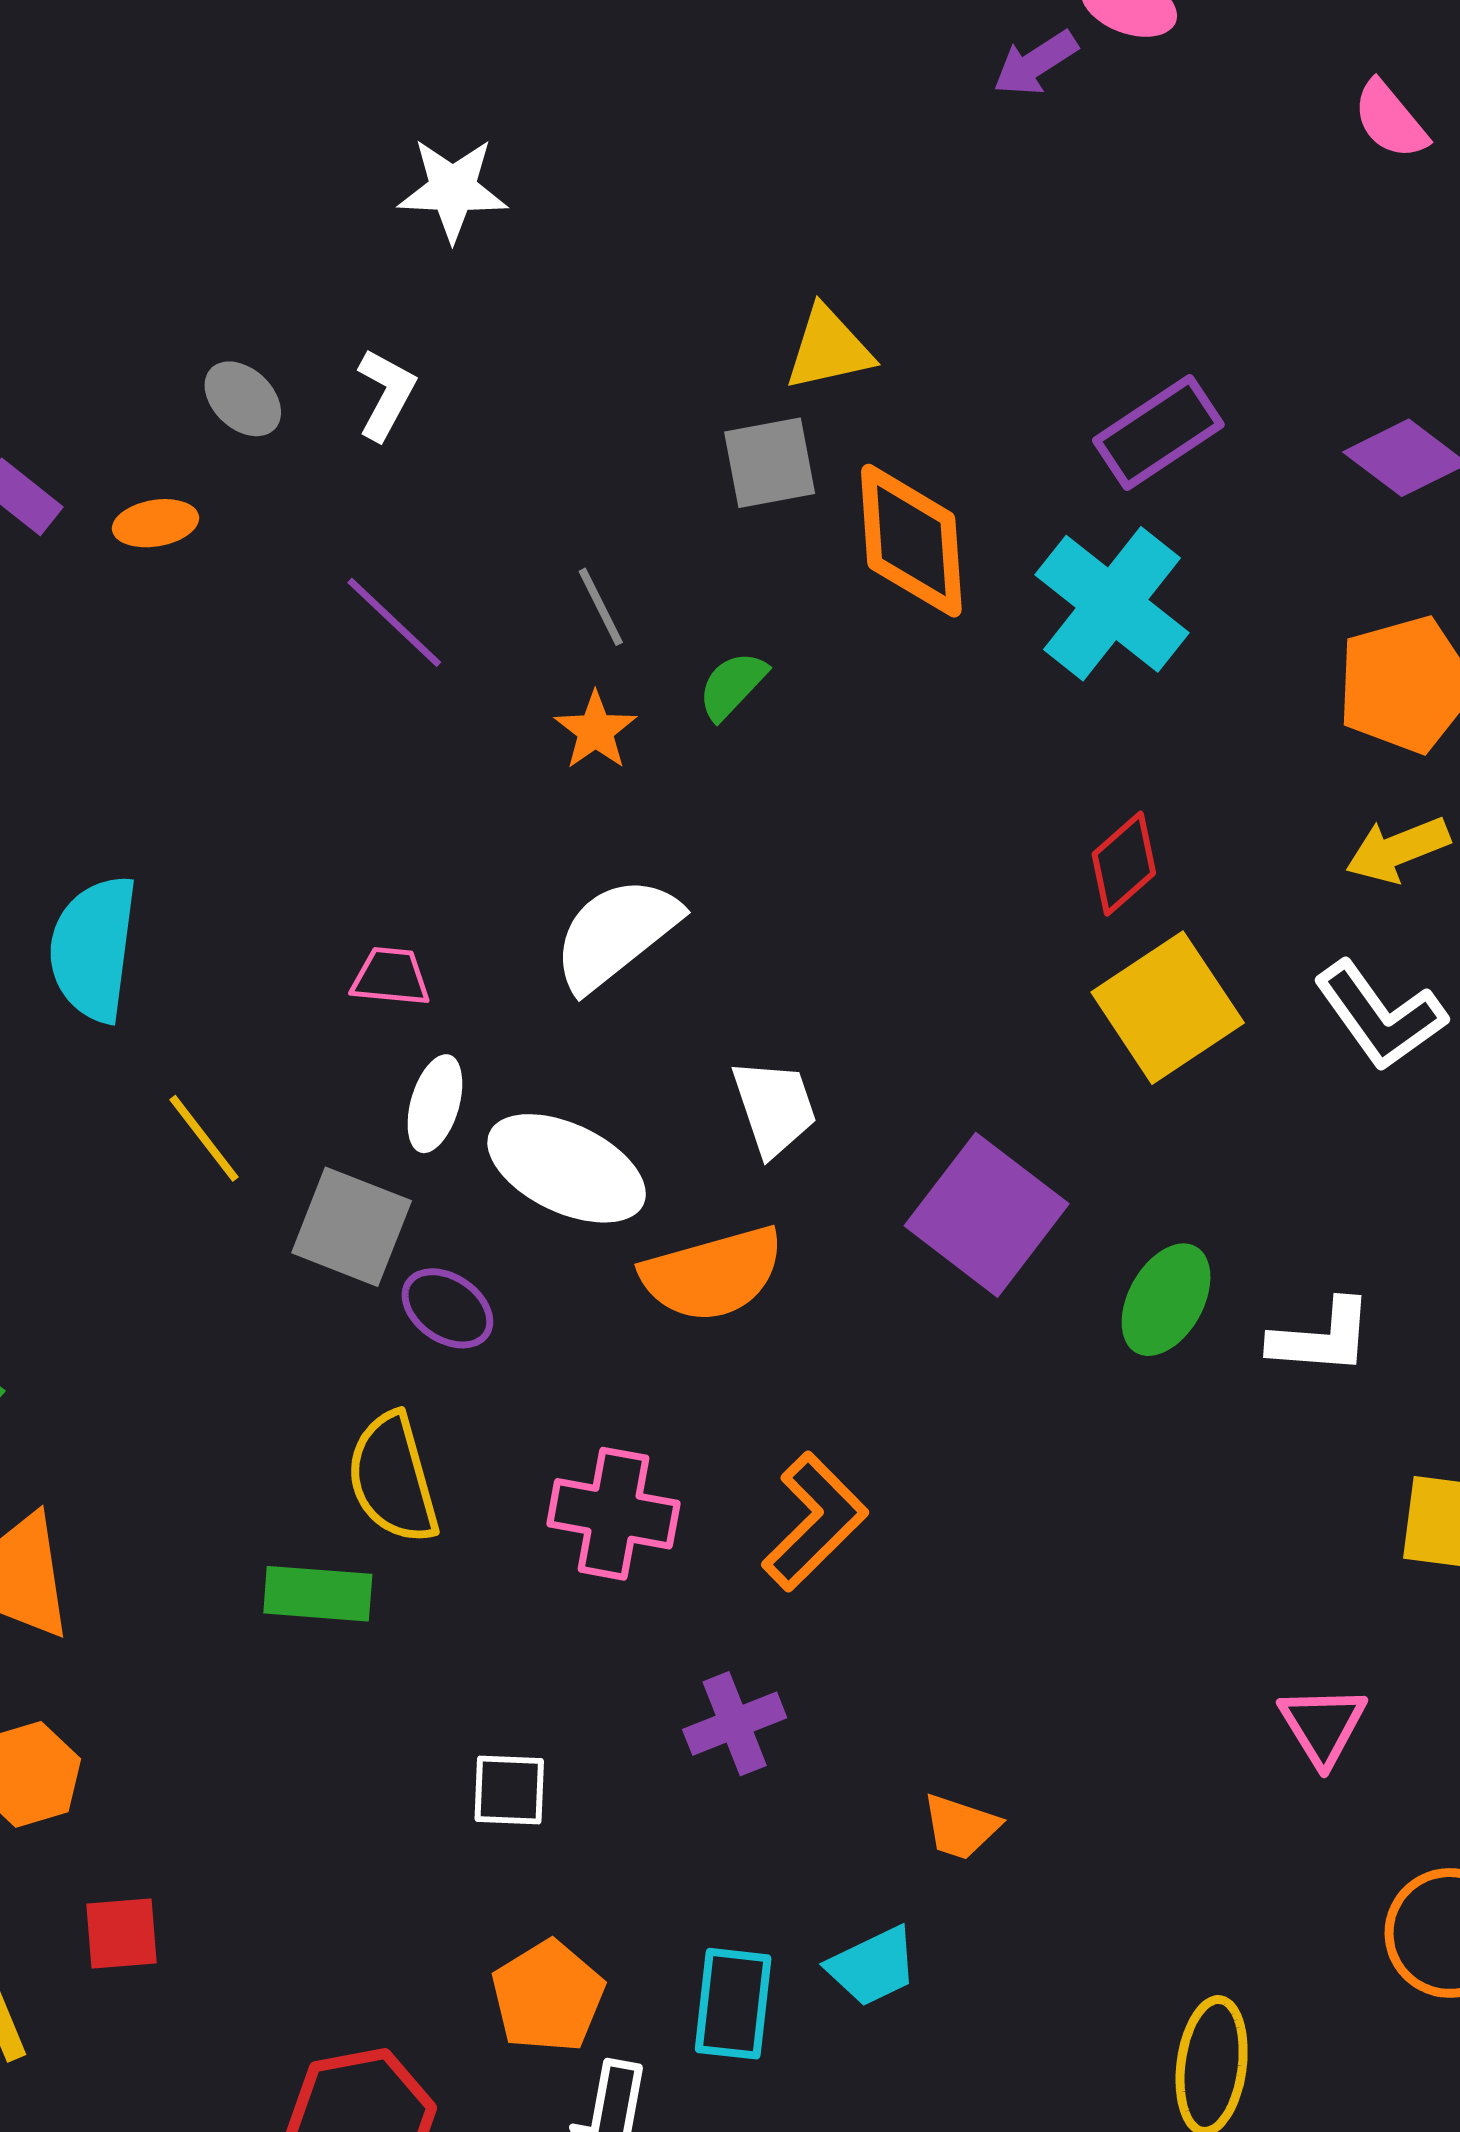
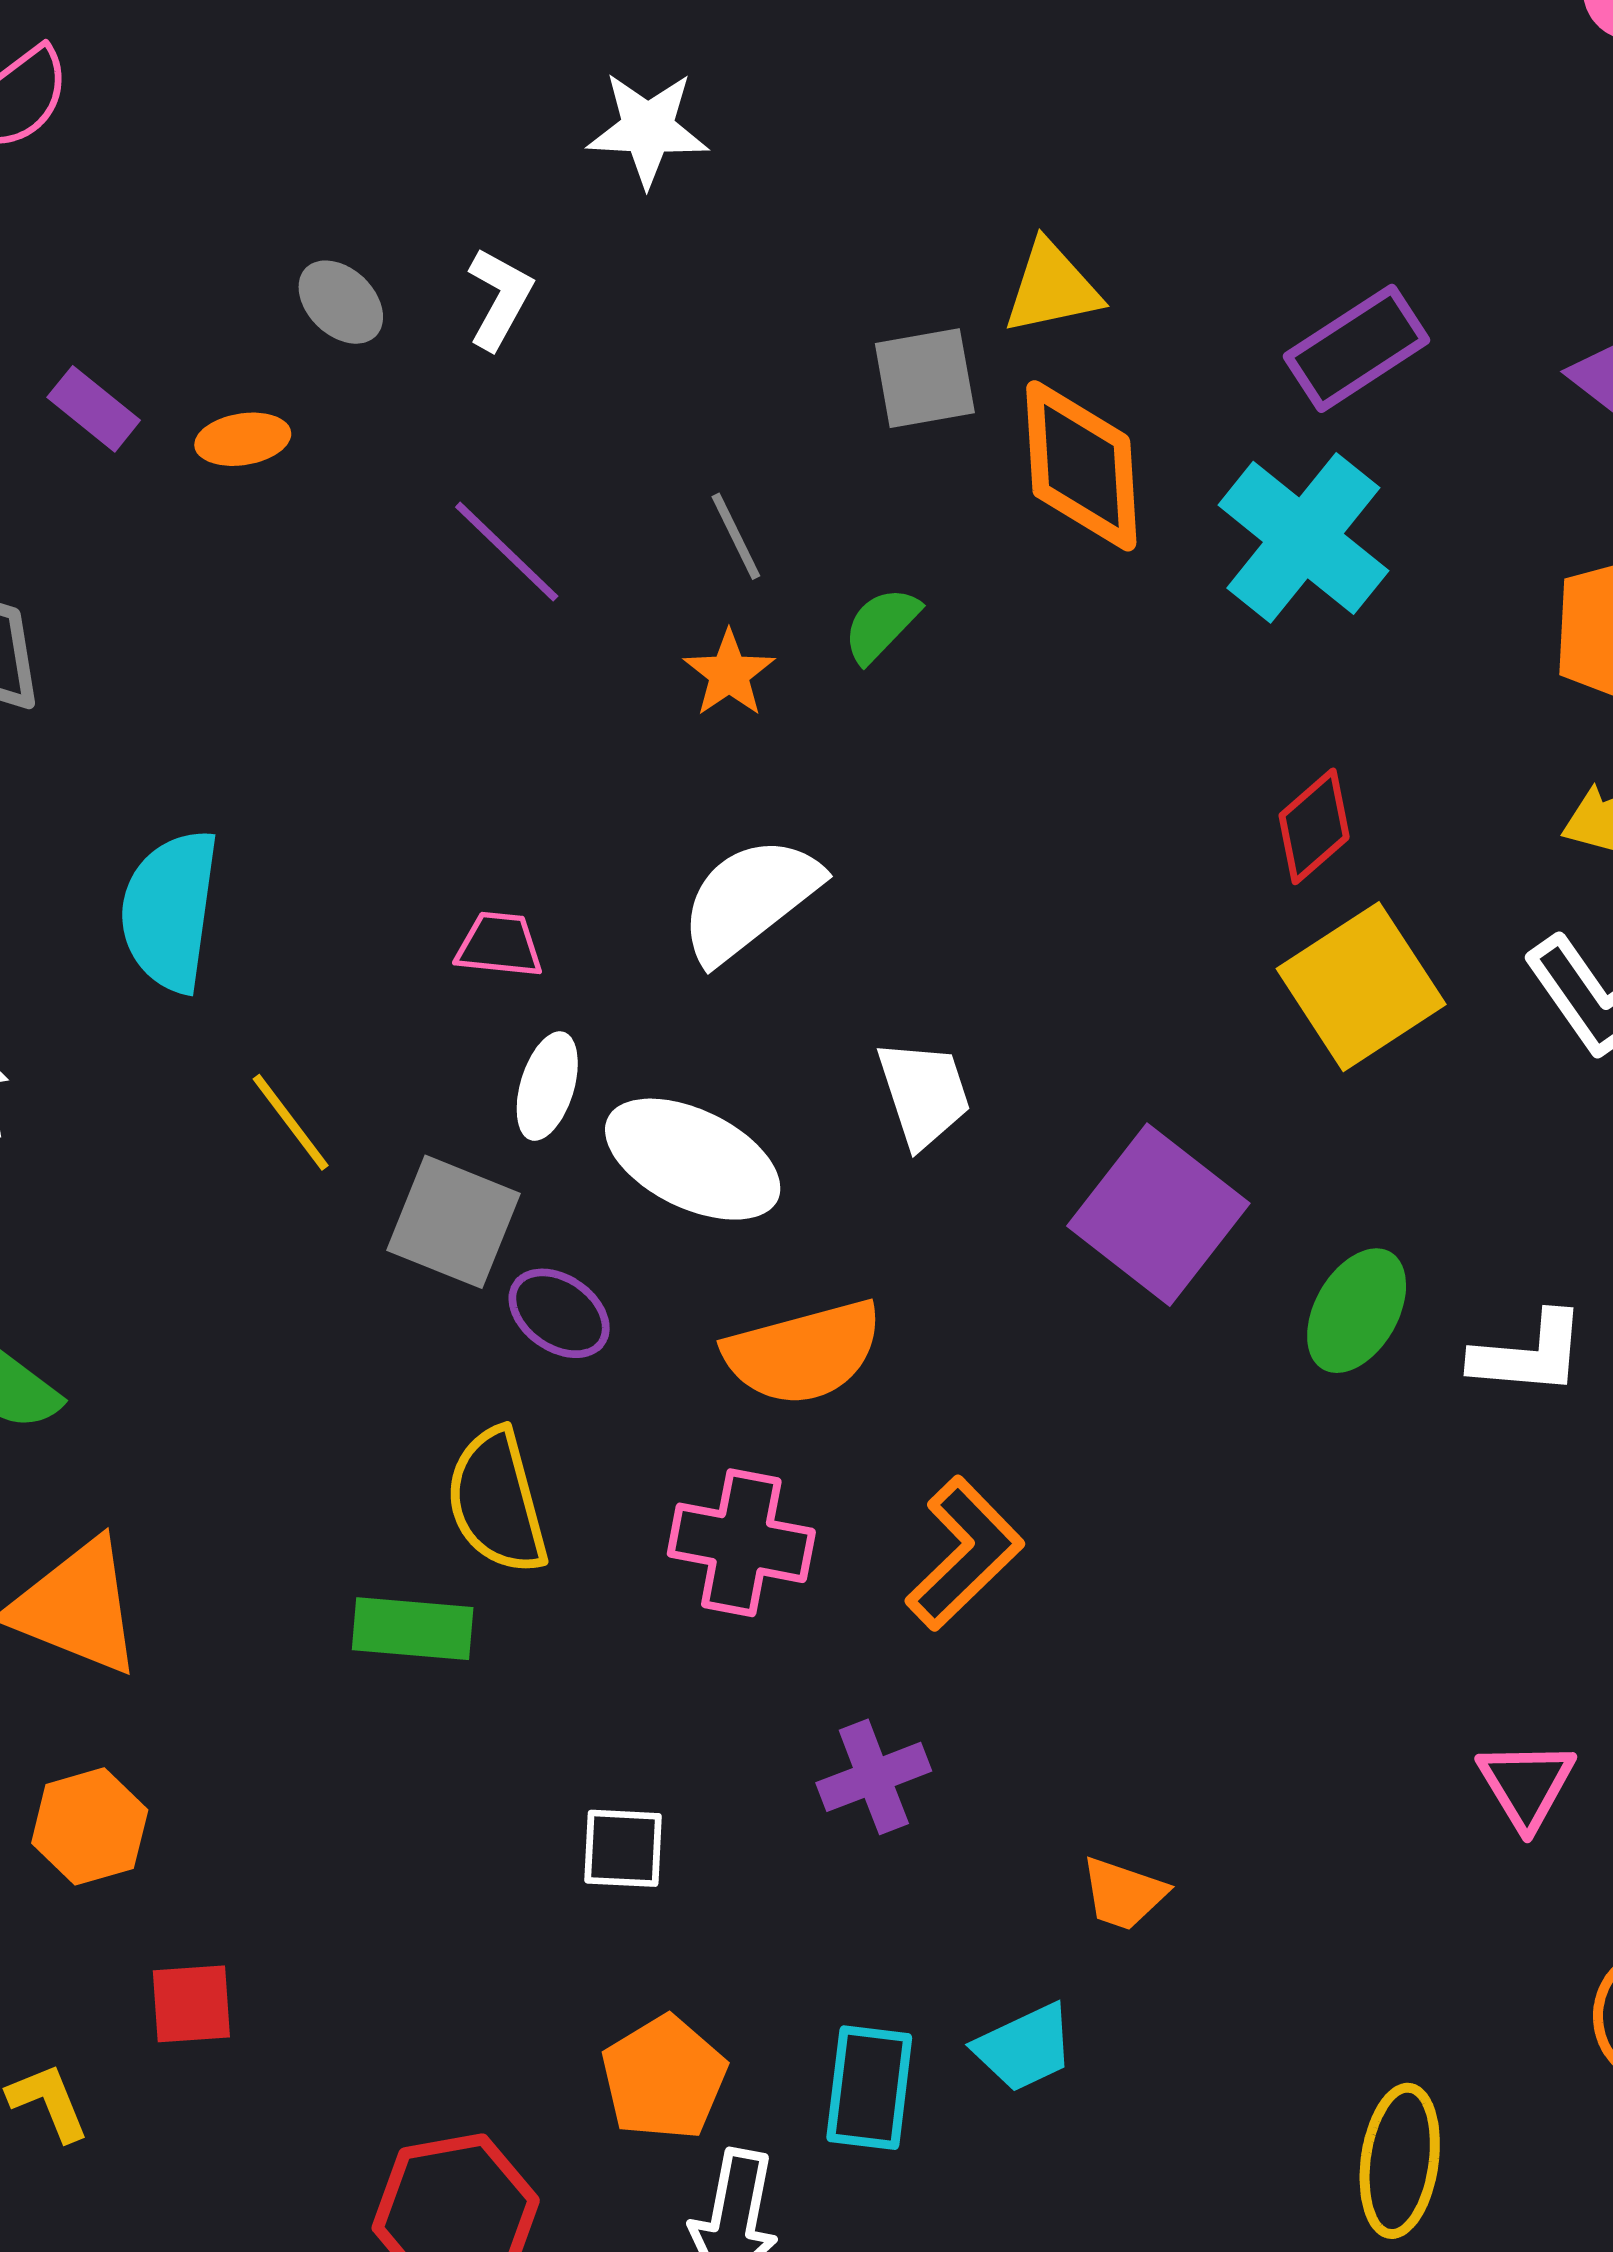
white star: (453, 189) -> (648, 129), moved
yellow triangle: (829, 349) -> (1052, 288), moved
orange semicircle: (713, 1274) -> (803, 1353), moved

